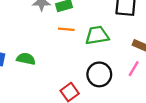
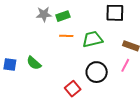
green semicircle: (26, 59) -> (34, 63), turned -147

